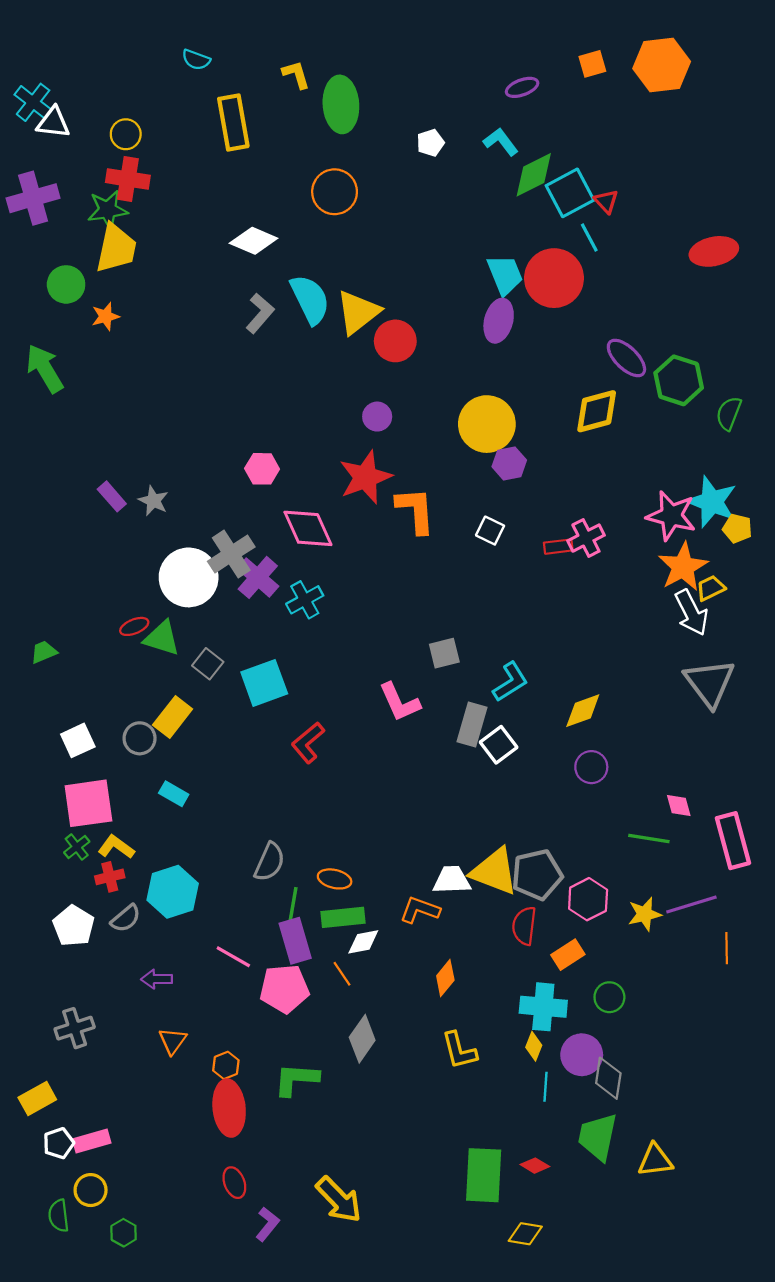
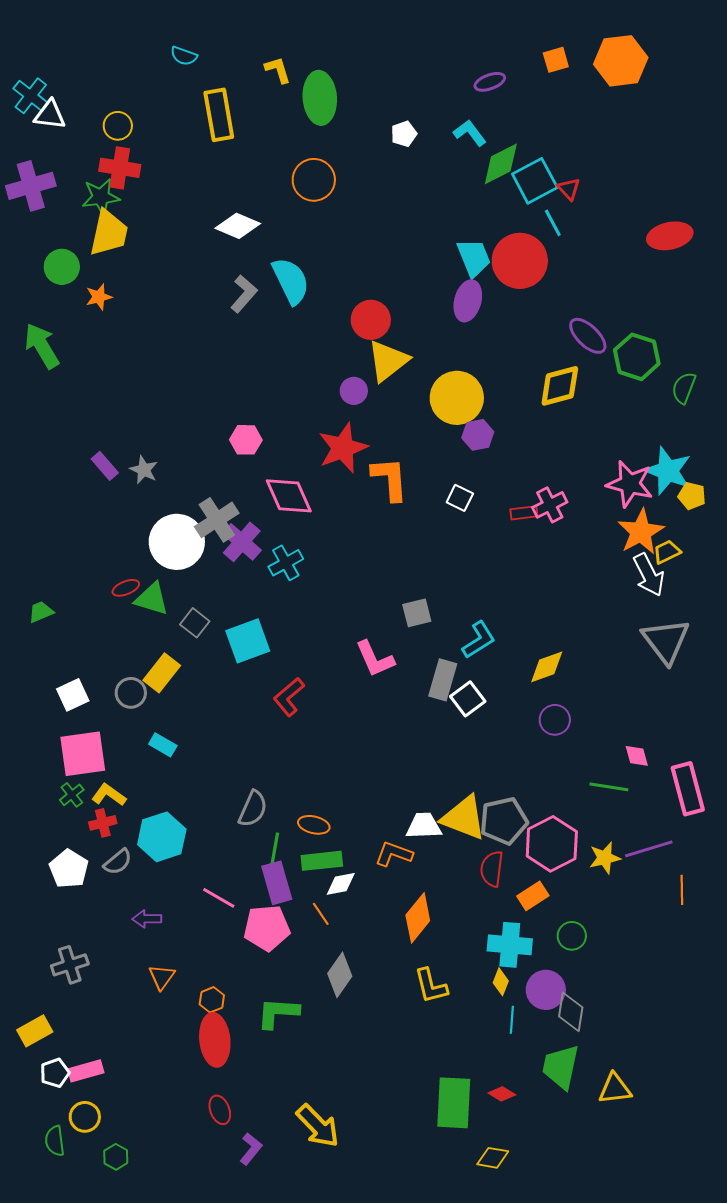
yellow triangle: (358, 312) -> (388, 361), moved
pink hexagon: (588, 899) -> (552, 844), size x1.4
orange diamond: (445, 978) -> (418, 918), size x1.4

